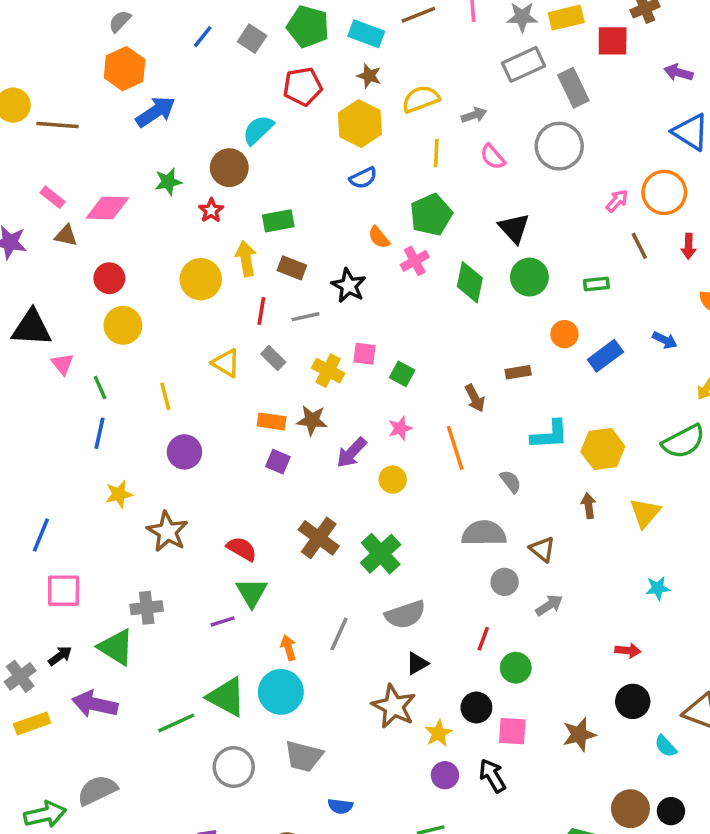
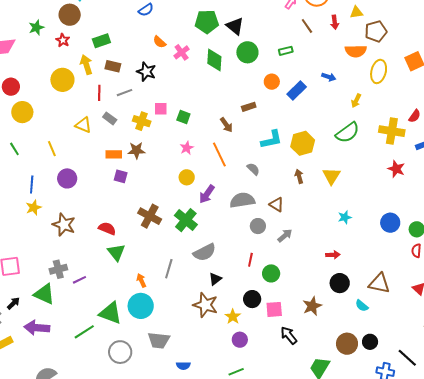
green pentagon: (431, 215) -> (207, 22), moved, turned 30
blue line: (100, 433) -> (32, 185), moved
purple arrow: (352, 453) -> (207, 194), moved
purple line: (223, 621) -> (79, 280), moved
black arrow: (492, 776) -> (289, 335), moved

